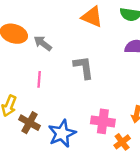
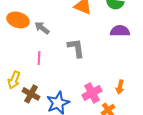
pink cross: (103, 121) -> (92, 93), turned -36

